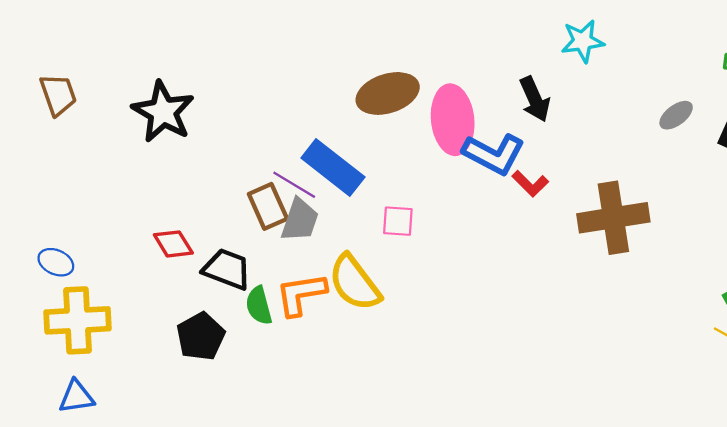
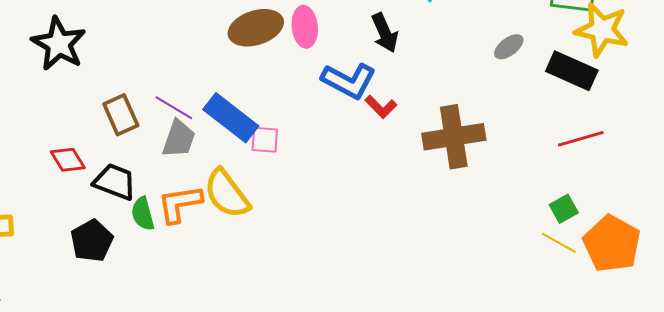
pink ellipse: (453, 120) -> (305, 27), moved, size x0.7
blue rectangle: (333, 168) -> (231, 118), moved
brown rectangle: (268, 206) -> (121, 115), moved

